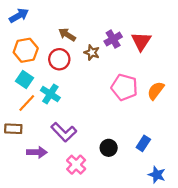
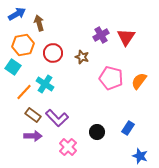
brown arrow: (67, 35) -> (39, 23), moved, turned 42
brown star: (92, 53) -> (82, 57), moved
cyan square: (25, 79) -> (13, 67), moved
brown rectangle: (13, 129) -> (33, 115), moved, turned 35

